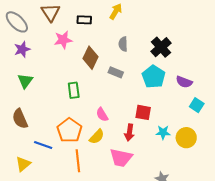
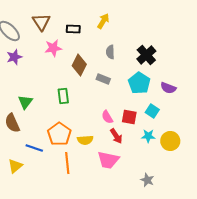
green triangle: (25, 81) -> (25, 102), moved
cyan square: (197, 105) -> (152, 111), moved
pink semicircle: (102, 115) -> (107, 117), moved
red arrow: (129, 132) -> (116, 136), turned -42
yellow semicircle: (97, 137) -> (85, 140), turned 42

